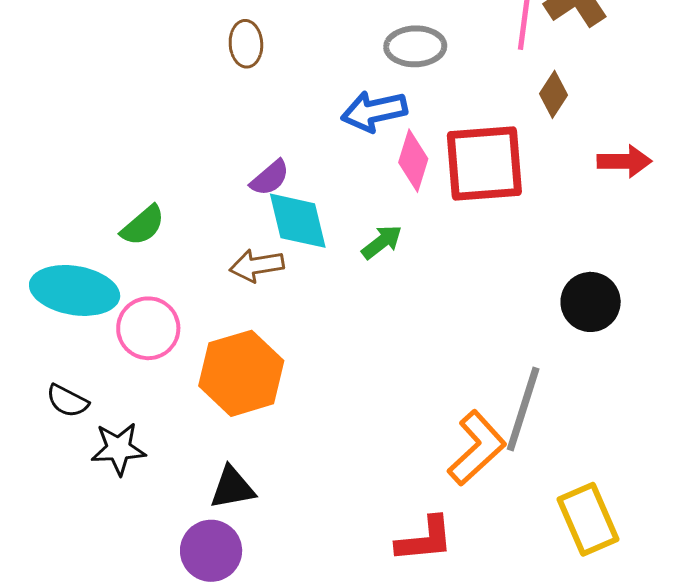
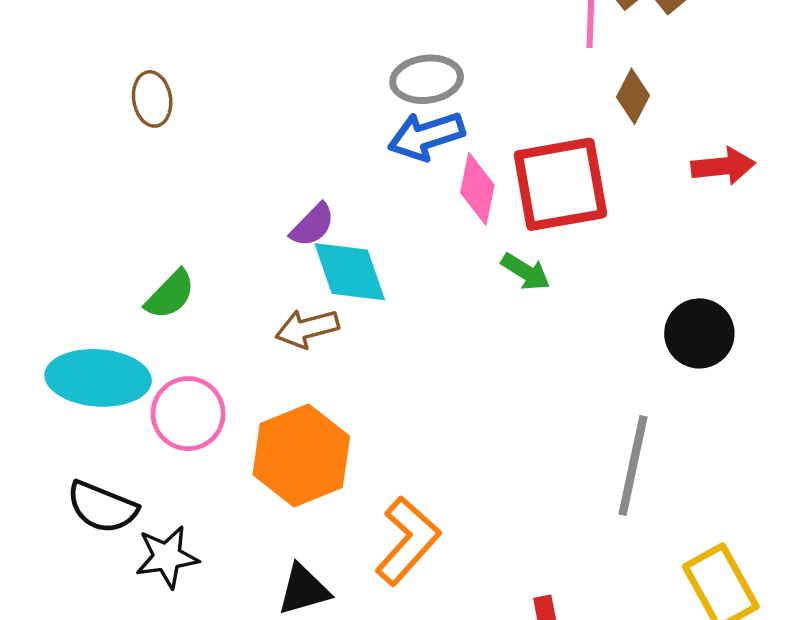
brown ellipse: (246, 44) -> (152, 99), moved
gray ellipse: (415, 46) -> (427, 79), moved
green arrow: (382, 242) -> (526, 272), moved, turned 75
black semicircle: (67, 401) -> (102, 507), size x1.4
orange L-shape: (477, 448) -> (408, 541), moved

